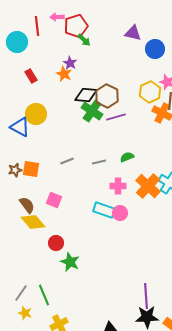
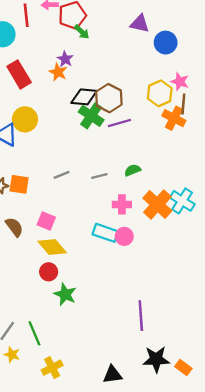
red rectangle: (31, 76) -> (19, 74), size x1.6
yellow diamond: (33, 222) -> (52, 247), moved
purple line: (146, 296) -> (141, 316), moved

